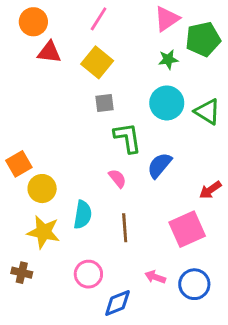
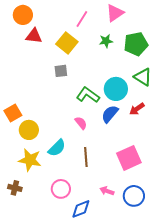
pink line: (99, 19) -> (82, 19), moved
green pentagon: (203, 39) -> (136, 44), moved
green star: (168, 59) -> (106, 41), moved
gray square: (104, 103) -> (61, 71), moved
cyan circle: (167, 103) -> (116, 89), moved
green L-shape: (128, 138) -> (88, 95), turned -45
red arrow: (210, 190) -> (137, 109), moved
cyan semicircle: (83, 215) -> (57, 148), turned 36

